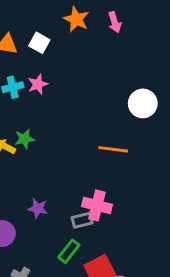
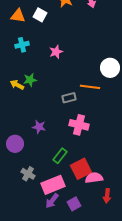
pink star: (38, 84) -> (56, 52), moved
white circle: (143, 103) -> (110, 68), moved
gray rectangle: (82, 220) -> (69, 98), moved

